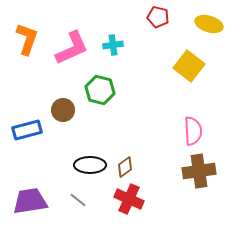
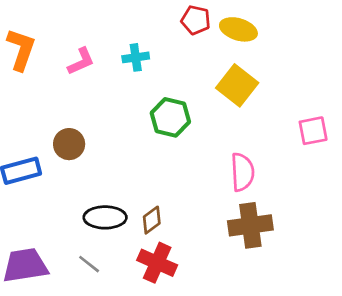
yellow ellipse: (209, 24) -> (238, 29), moved
pink L-shape: (72, 48) -> (81, 61), size x0.6
green hexagon: (100, 90) -> (170, 117), moved

